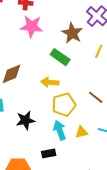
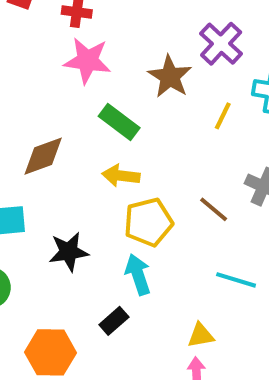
green rectangle: (60, 57) -> (119, 122), moved
yellow triangle: (82, 132) -> (201, 335), moved
black rectangle: (49, 153) -> (114, 321), turned -32

